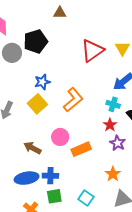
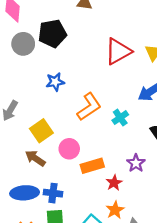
yellow square: (37, 104) -> (41, 131), moved
cyan cross: (113, 104) -> (120, 118), moved, turned 32
red star: (110, 125) -> (114, 183), moved
orange star: (113, 174) -> (115, 210), moved

